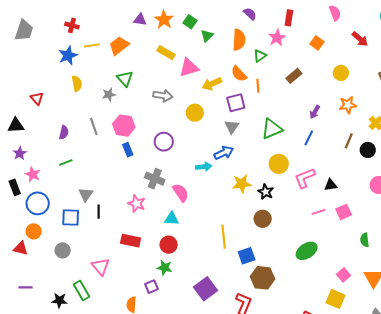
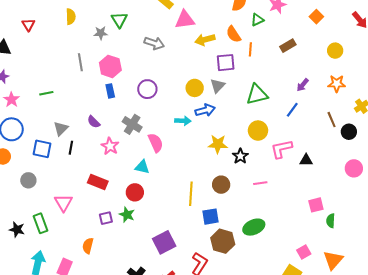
yellow circle: (195, 113) -> (195, 88), moved
purple semicircle: (64, 132) -> (94, 122), moved, turned 112
brown line: (349, 141) -> (332, 120), turned -56
pink line: (319, 212) -> (260, 183), moved
pink square: (344, 212) -> (316, 205), moved
brown circle: (263, 219) -> (221, 185), moved
green ellipse: (307, 251) -> (254, 227), moved
purple square: (152, 287) -> (106, 218), moved

